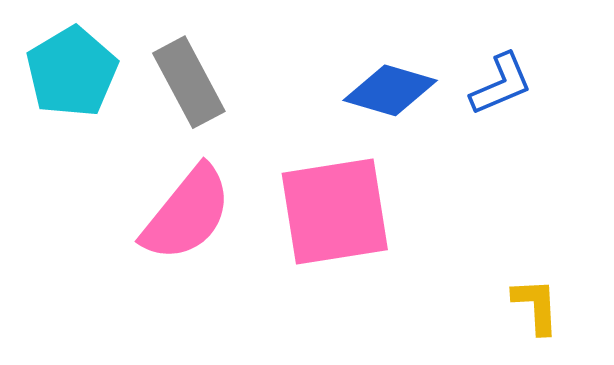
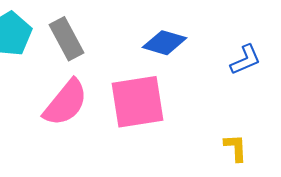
blue L-shape: (501, 84) -> (246, 60), moved

